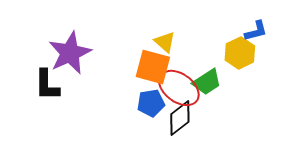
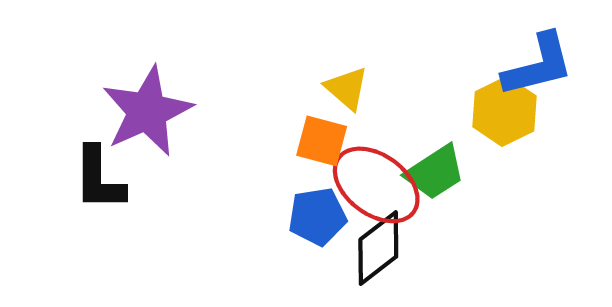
blue L-shape: (256, 31) -> (538, 65), size x1.5
orange square: (153, 67) -> (322, 141), size x0.7

